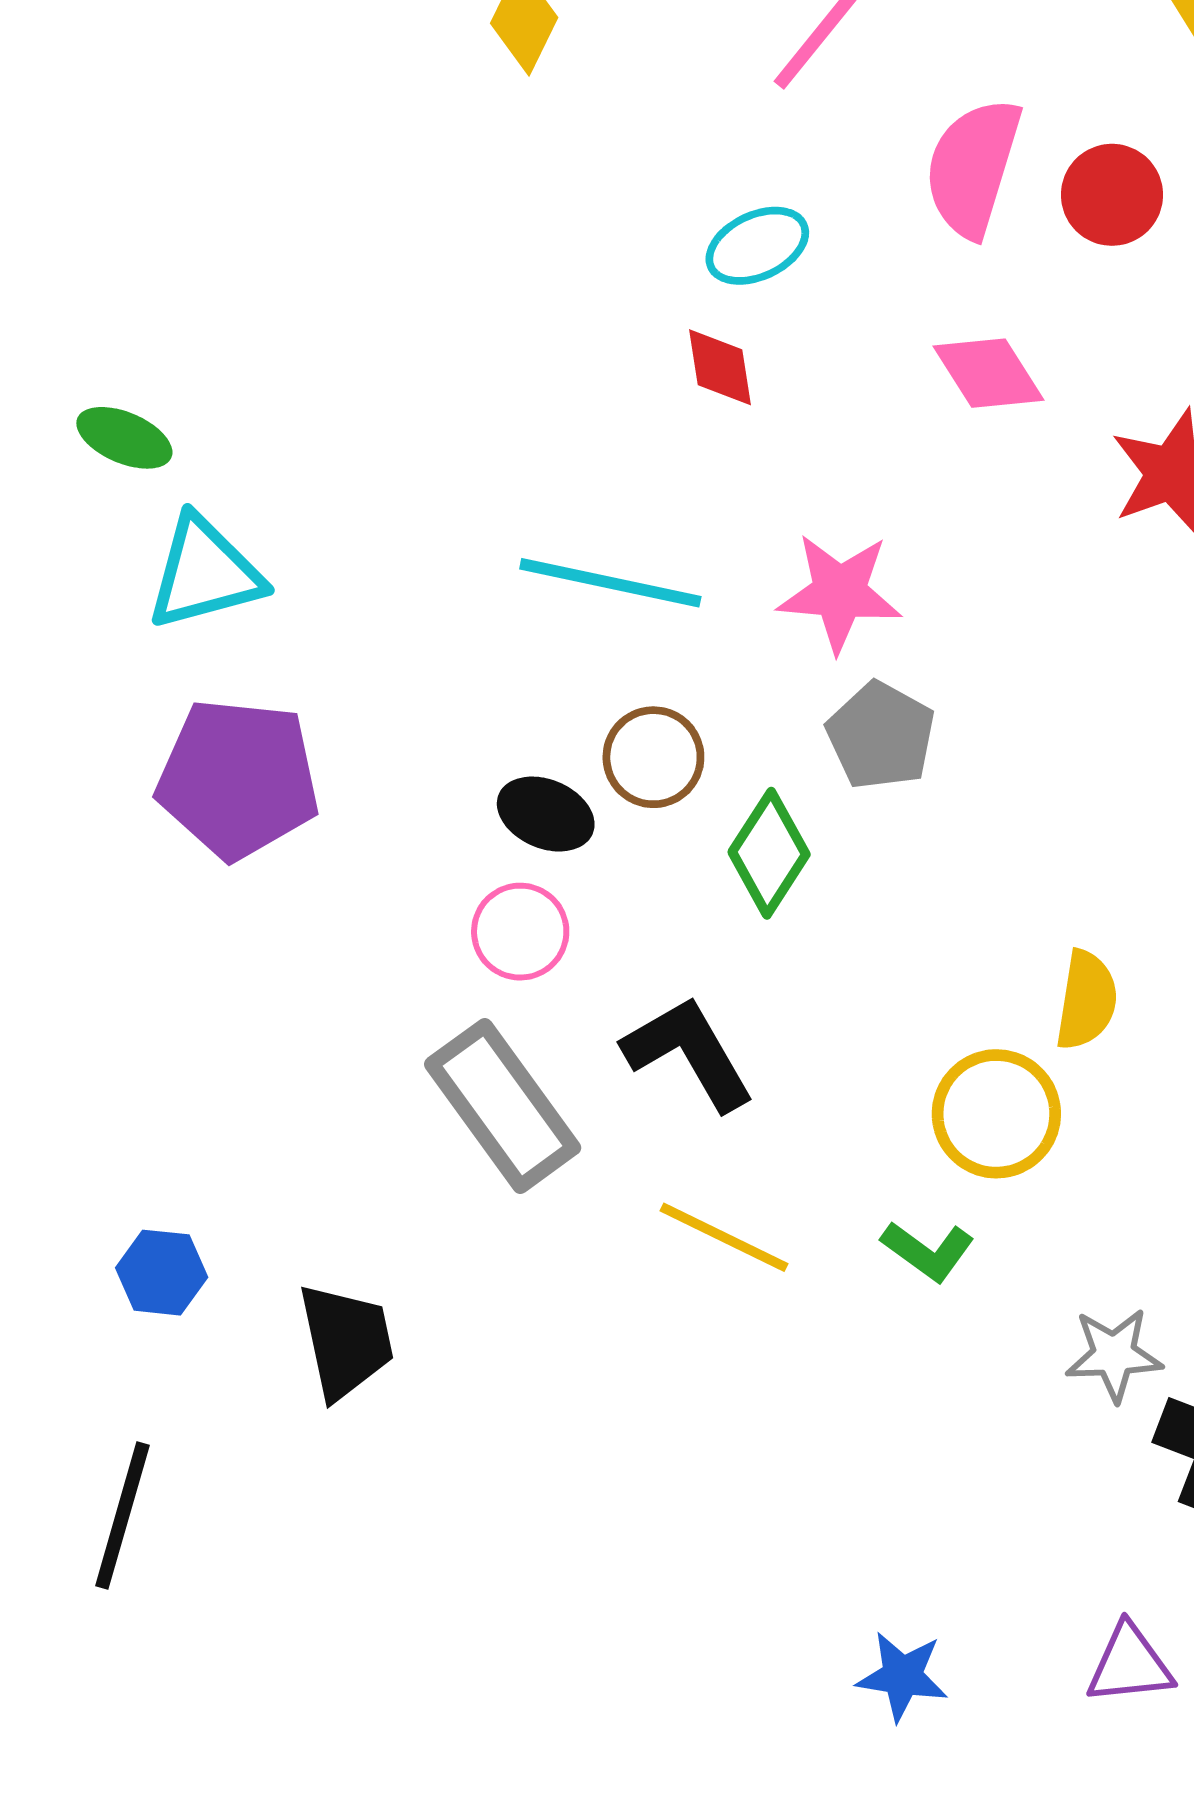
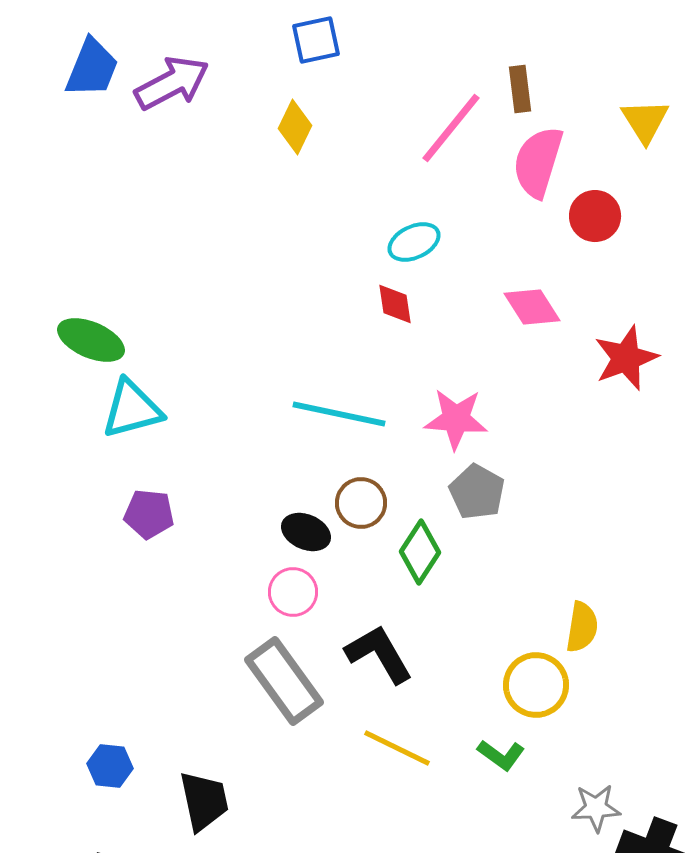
pink semicircle: (973, 167) -> (538, 162), moved
green ellipse: (124, 438) -> (91, 340), size x1.4
purple pentagon: (238, 779) -> (149, 514), size x0.6

